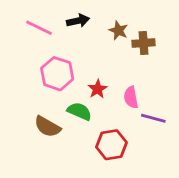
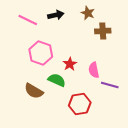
brown star: (118, 30) -> (88, 13), moved

